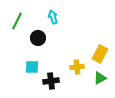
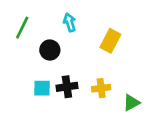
yellow rectangle: (100, 54) -> (110, 41), moved
black cross: (51, 81) -> (67, 87), moved

